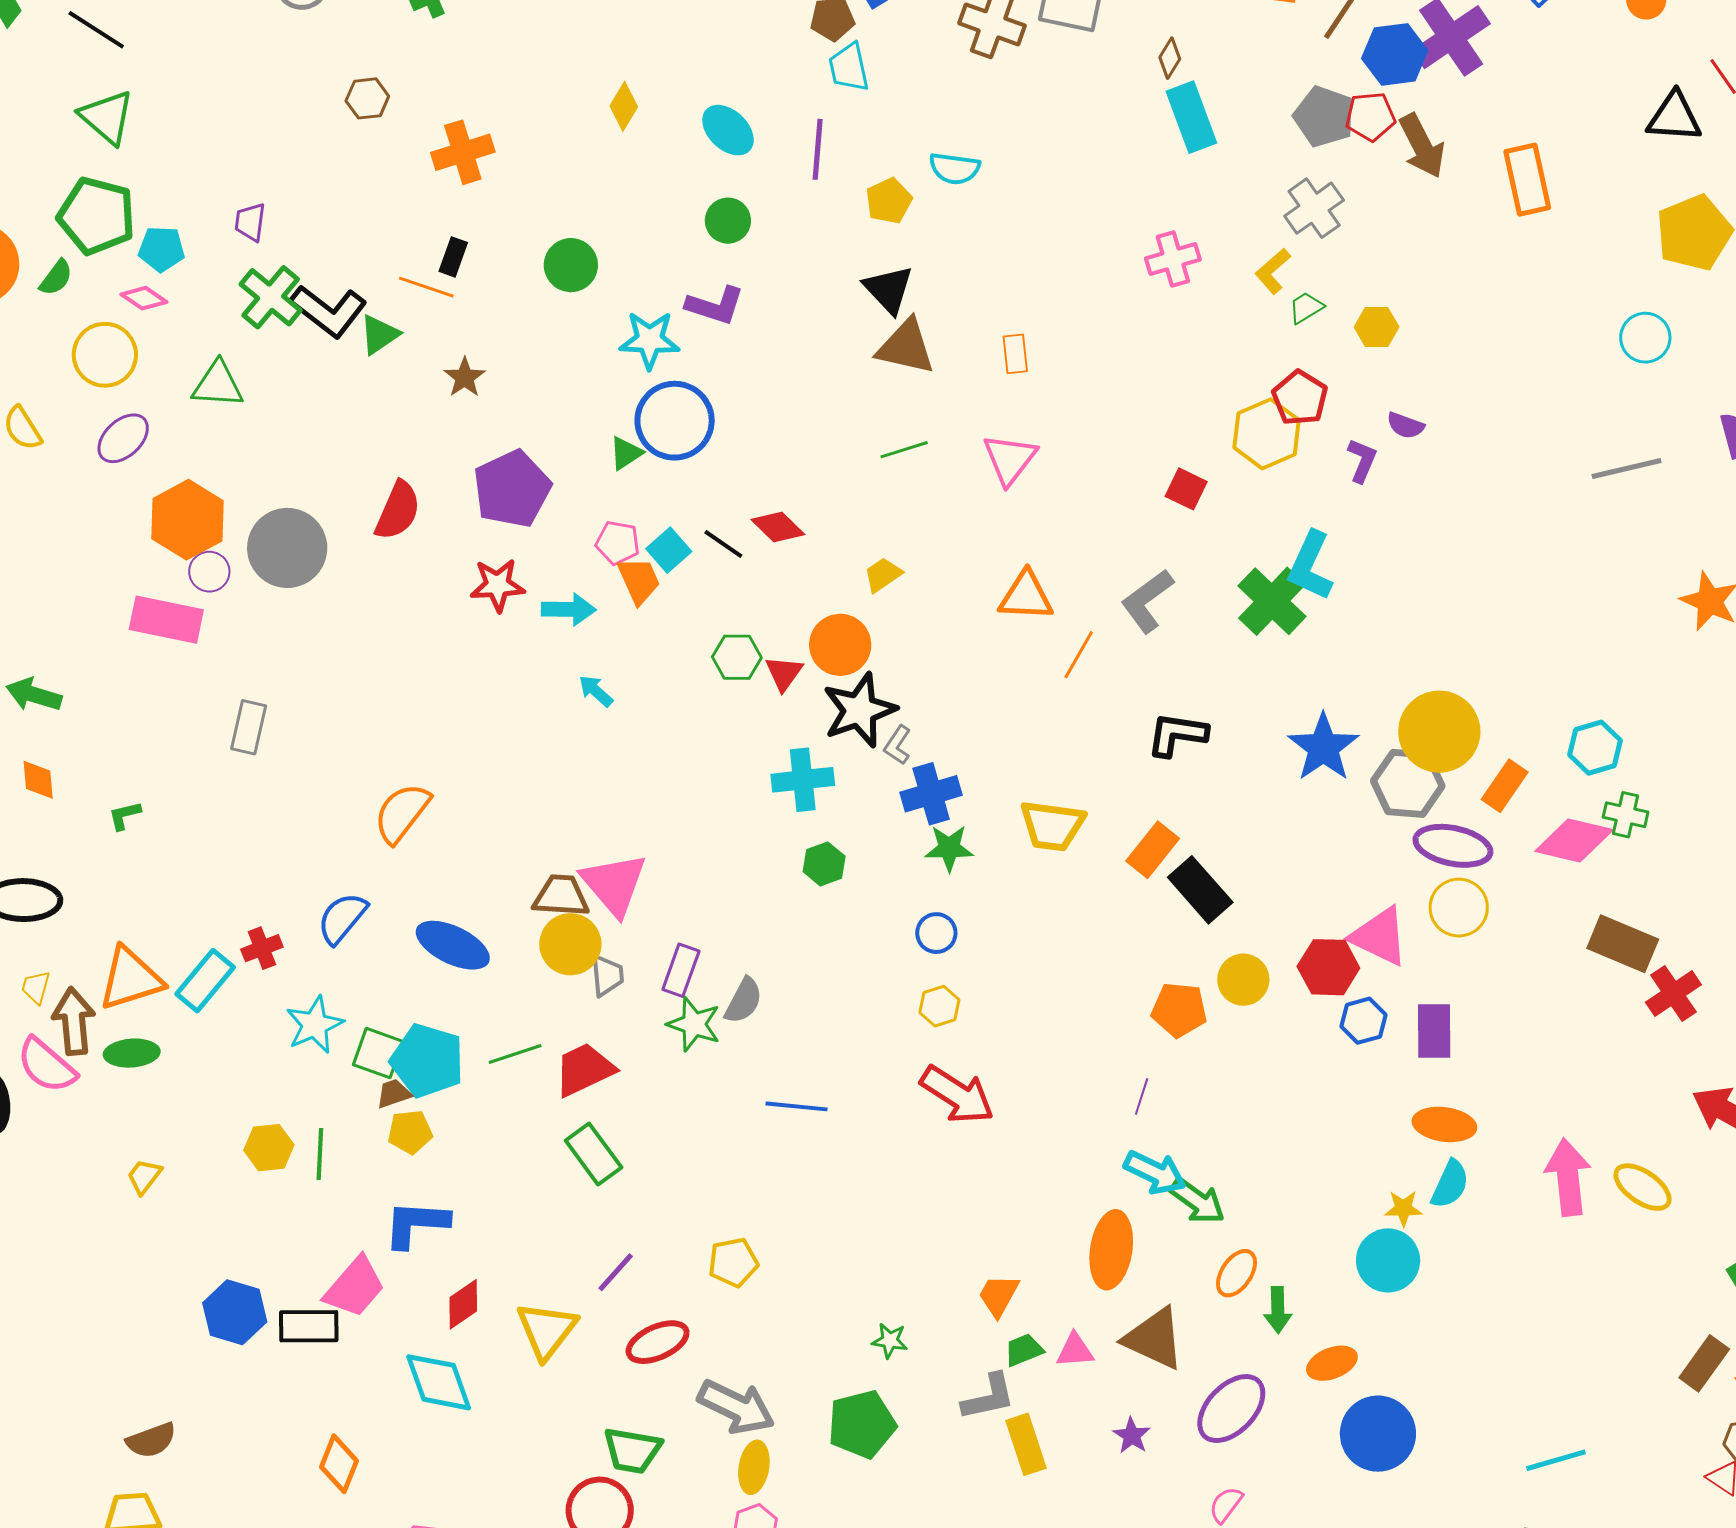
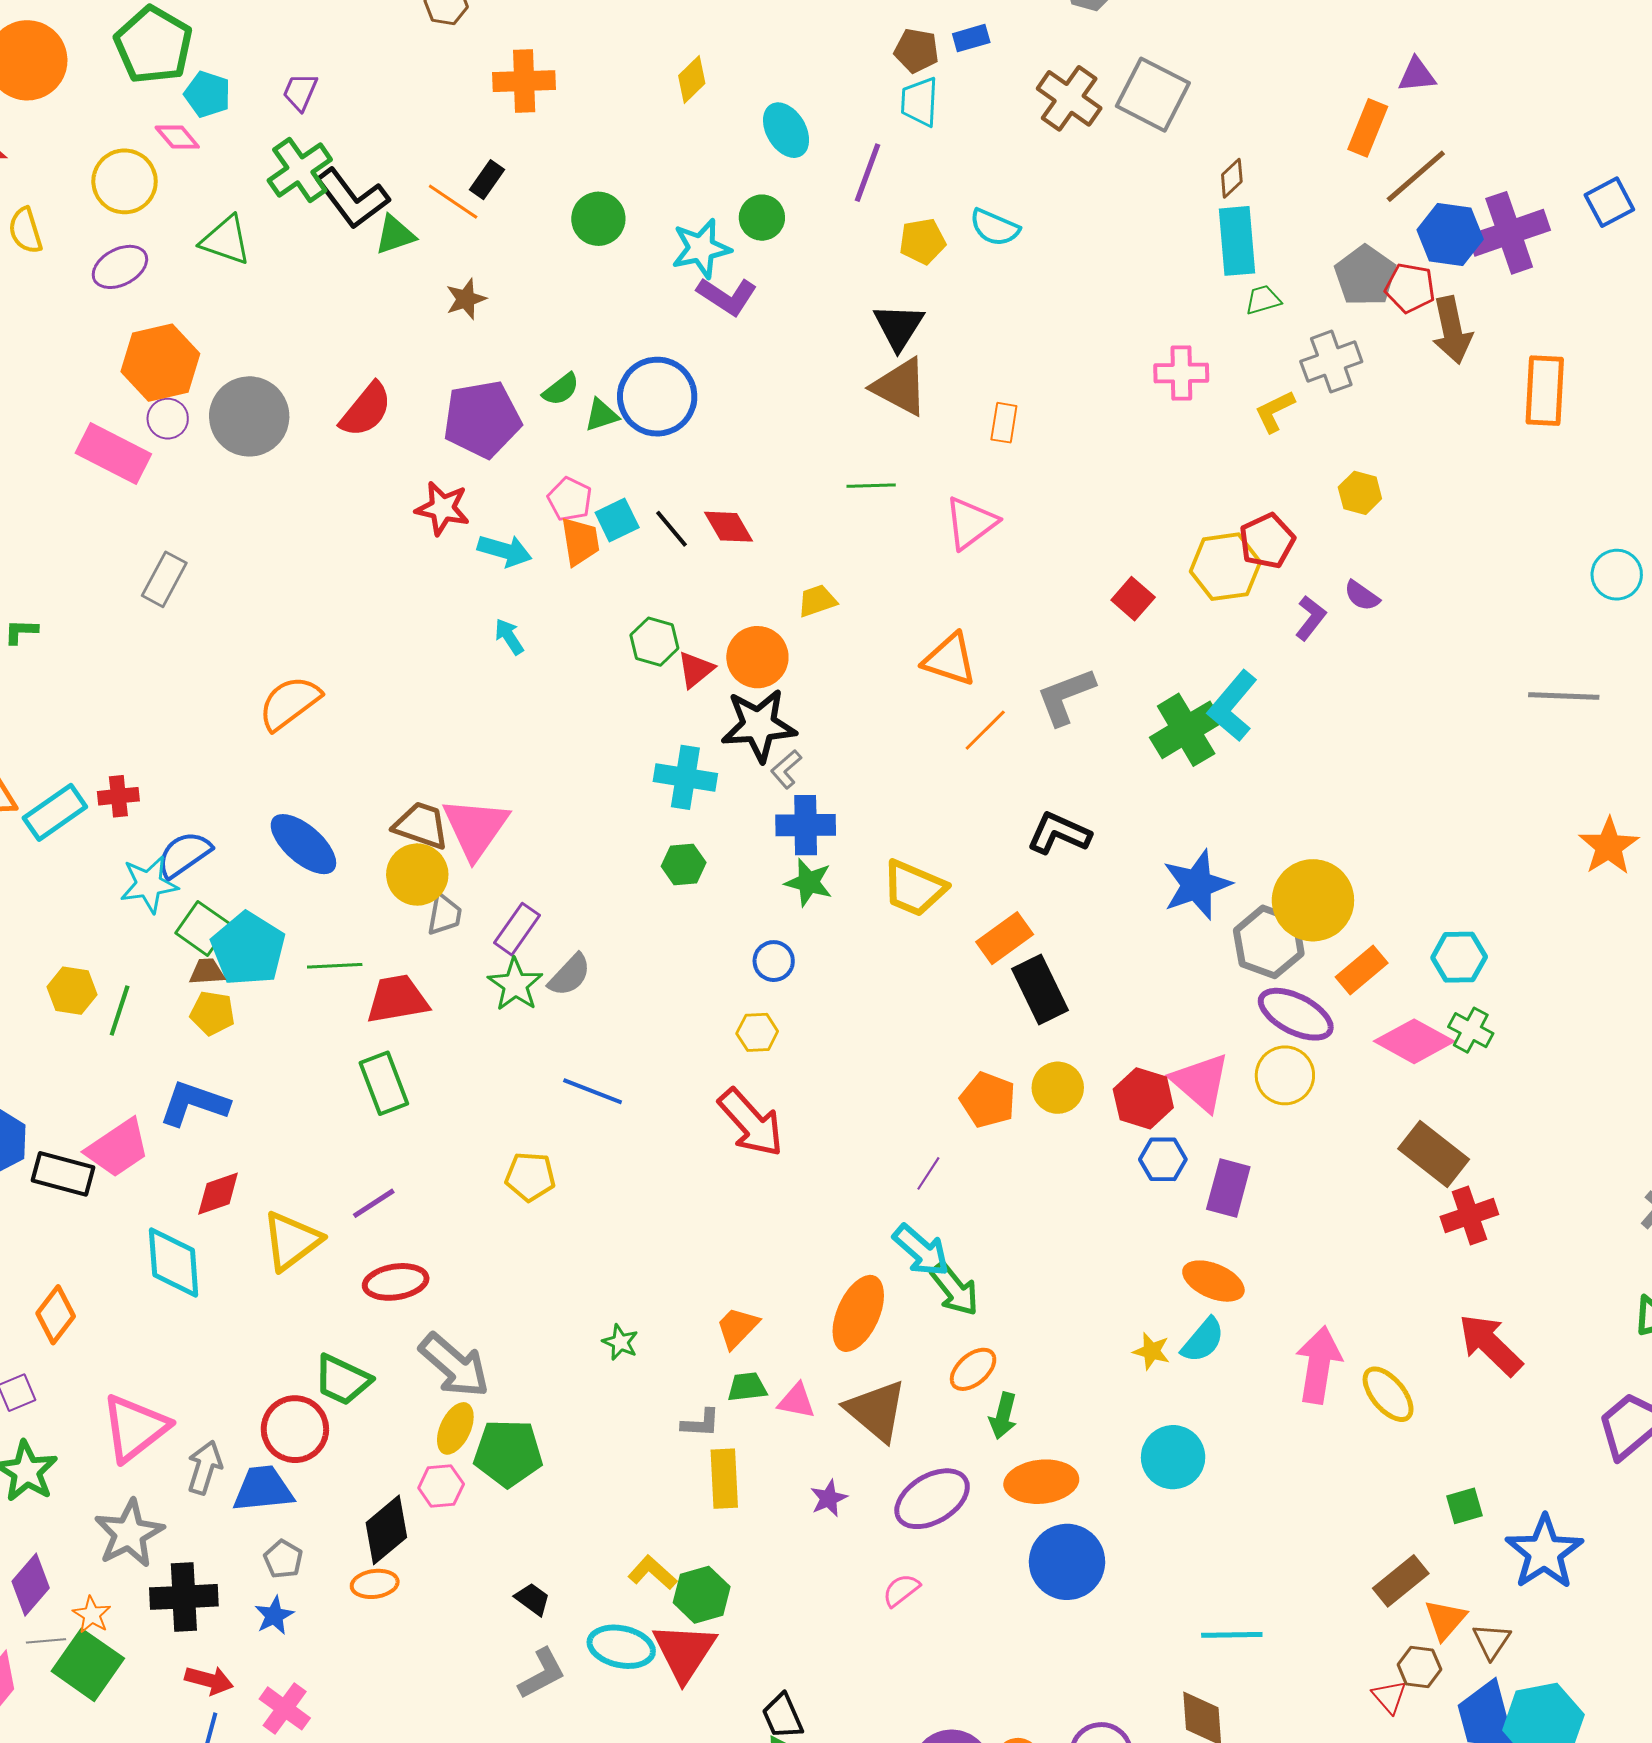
green semicircle: (56, 278) -> (561, 389), moved
green trapezoid: (1306, 308) -> (1263, 300), moved
cyan star: (650, 340) -> (701, 248), moved, turned -30
blue semicircle: (342, 918) -> (184, 854), moved
cyan circle: (1388, 1260) -> (1173, 1457), moved
yellow pentagon: (733, 1262) -> (530, 1177), moved
orange ellipse: (1332, 1363) -> (1041, 1482), size x1.4
gray L-shape: (989, 1397) -> (701, 1423), size x0.7
green pentagon: (862, 1424) -> (508, 1453), moved

